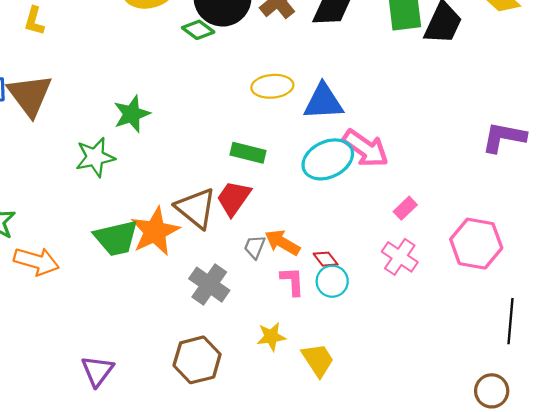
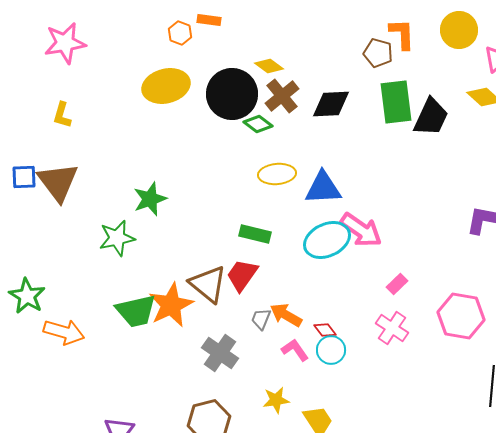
green diamond: (198, 30) -> (258, 124), moved
pink L-shape: (292, 281) -> (295, 350), turned -32

